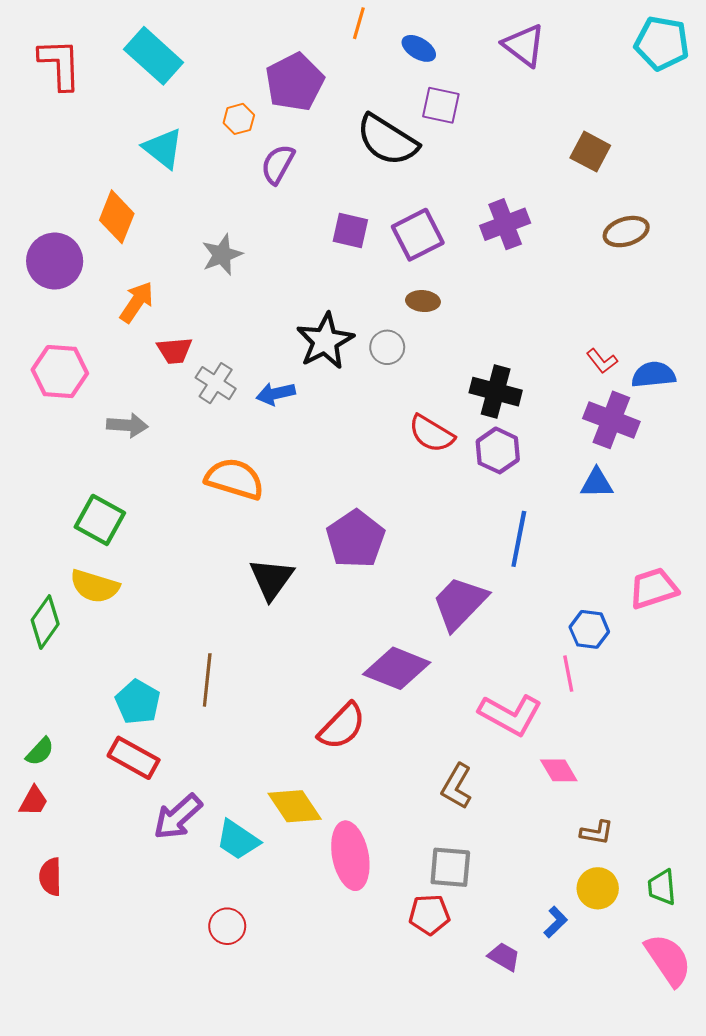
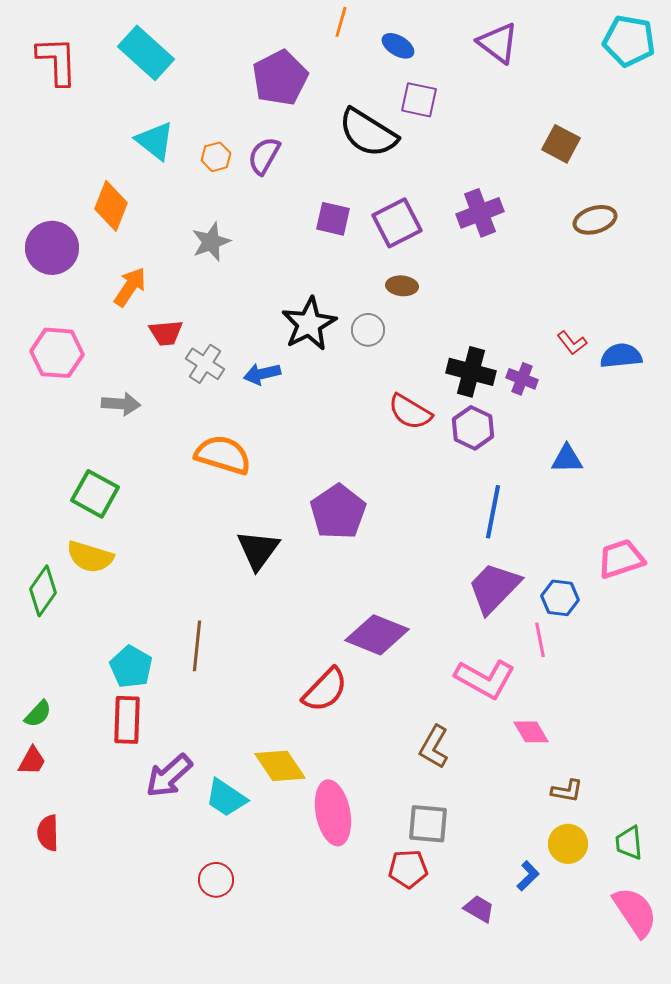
orange hexagon: (239, 119) -> (216, 157), moved
purple cross: (611, 420) -> (522, 379), moved, size x0.6
purple trapezoid: (460, 603) -> (494, 588), moved
red rectangle: (134, 758) -> (127, 720), turned 63

